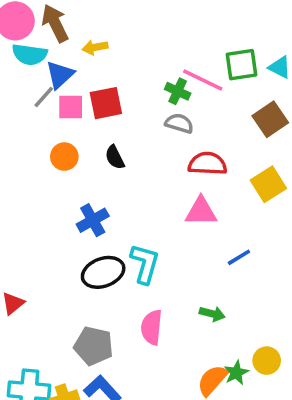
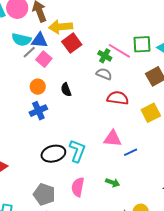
yellow arrow: (95, 47) -> (61, 27), size x1.6
cyan semicircle: (30, 54) -> (21, 40), moved
blue triangle: (60, 75) -> (40, 40), turned 42
red square: (106, 103) -> (72, 43), moved, turned -30
pink square: (71, 107) -> (44, 59), turned 35
pink triangle: (201, 211) -> (113, 138), moved
blue cross: (93, 220) -> (38, 111), moved

